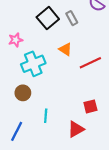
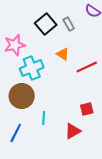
pink star: (16, 40) -> (15, 45), size x1.5
brown circle: (23, 93) -> (22, 96), size x1.6

